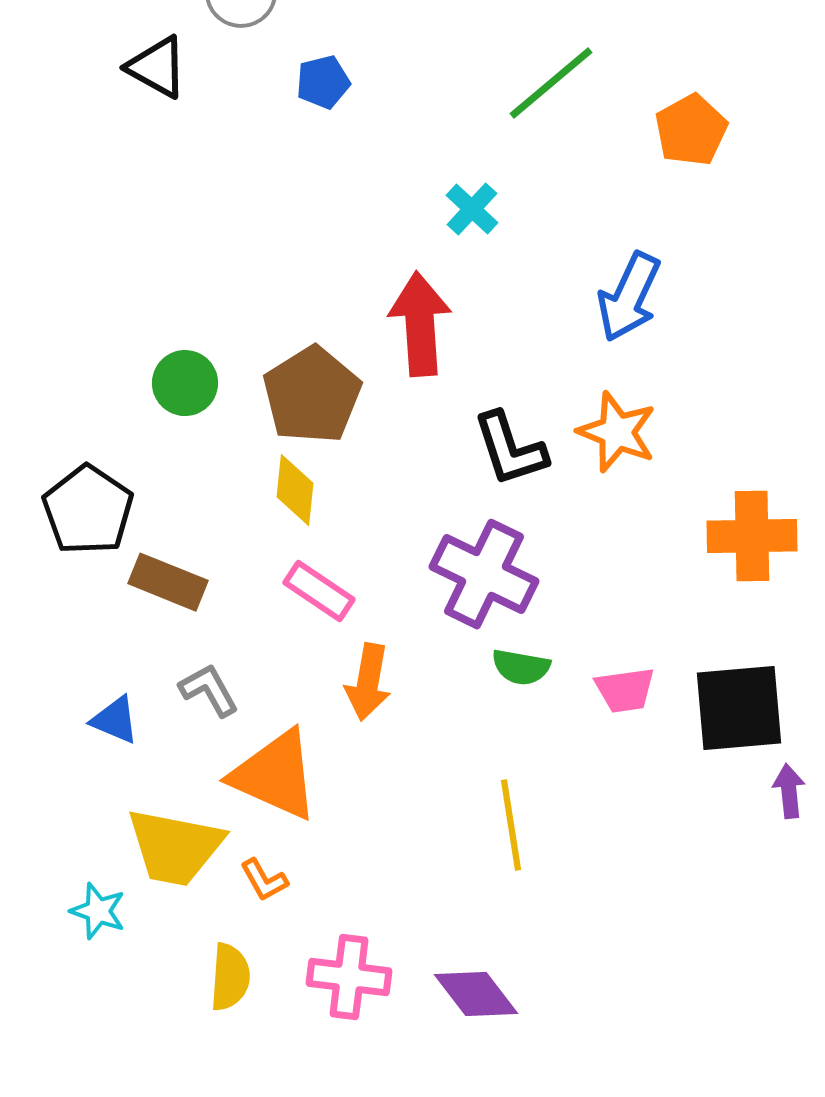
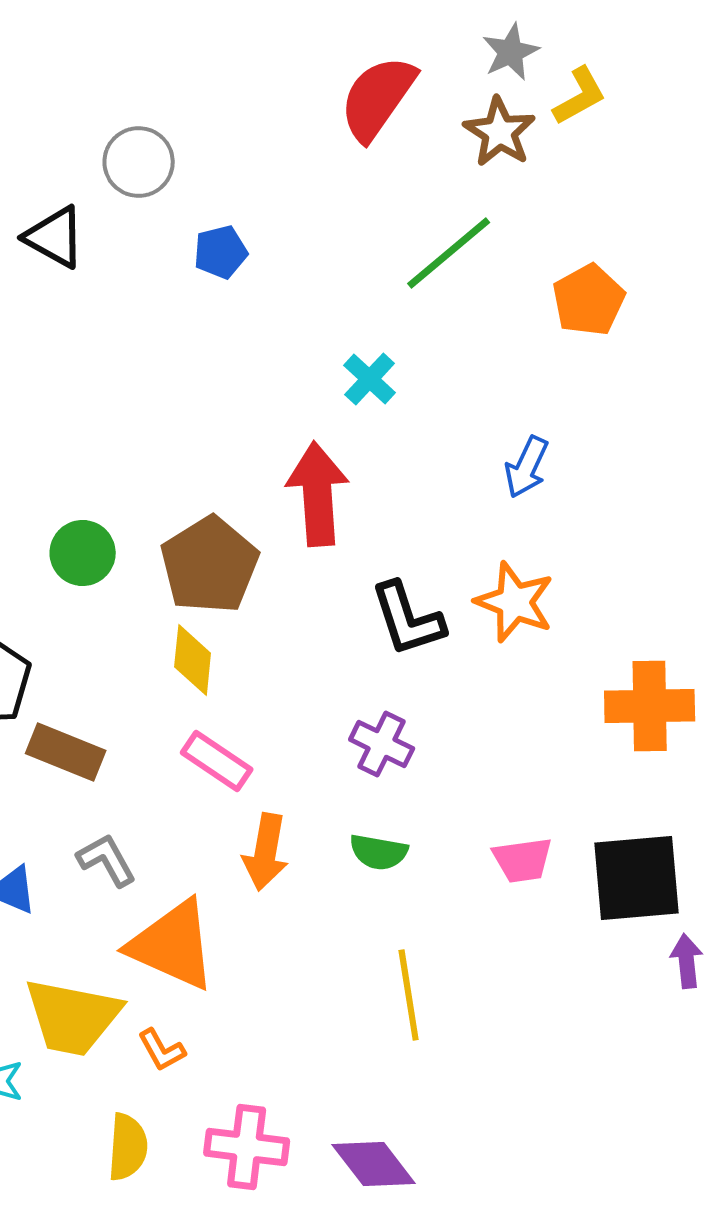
blue arrow: (629, 297) -> (527, 467), size x0.7
purple cross: (484, 574) -> (382, 744), size x0.6
green semicircle: (521, 667) -> (379, 852), moved

